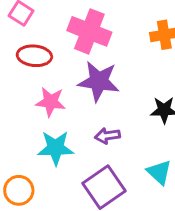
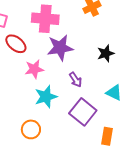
red ellipse: (34, 56) -> (16, 44), turned 50
purple arrow: (107, 136) -> (75, 80), turned -98

